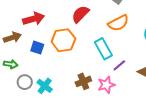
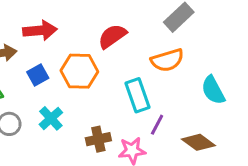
blue square: (37, 48) -> (38, 75), turned 32
purple line: (119, 65) -> (157, 125), turned -32
cyan cross: (45, 86) -> (51, 118), moved

